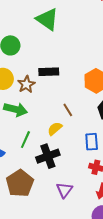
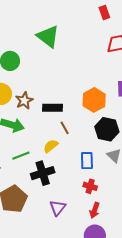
black rectangle: (49, 72) -> (52, 108), moved
green line: (25, 140) -> (21, 156), turned 42

